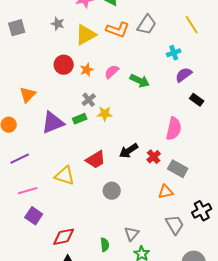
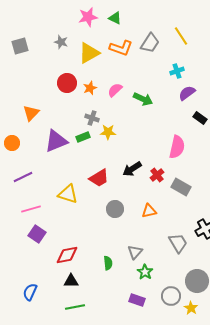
yellow line: (192, 25) -> (181, 36), moved
gray cross: (89, 100) -> (92, 118), turned -32
orange triangle: (166, 192) -> (149, 211), moved

